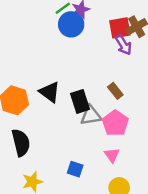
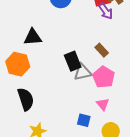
black triangle: (50, 92) -> (33, 37), moved, turned -36
blue square: (75, 169) -> (84, 120), moved

